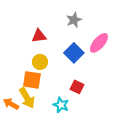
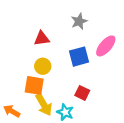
blue square: (74, 53) -> (79, 57), turned 30
yellow arrow: (27, 98) -> (44, 105), moved

